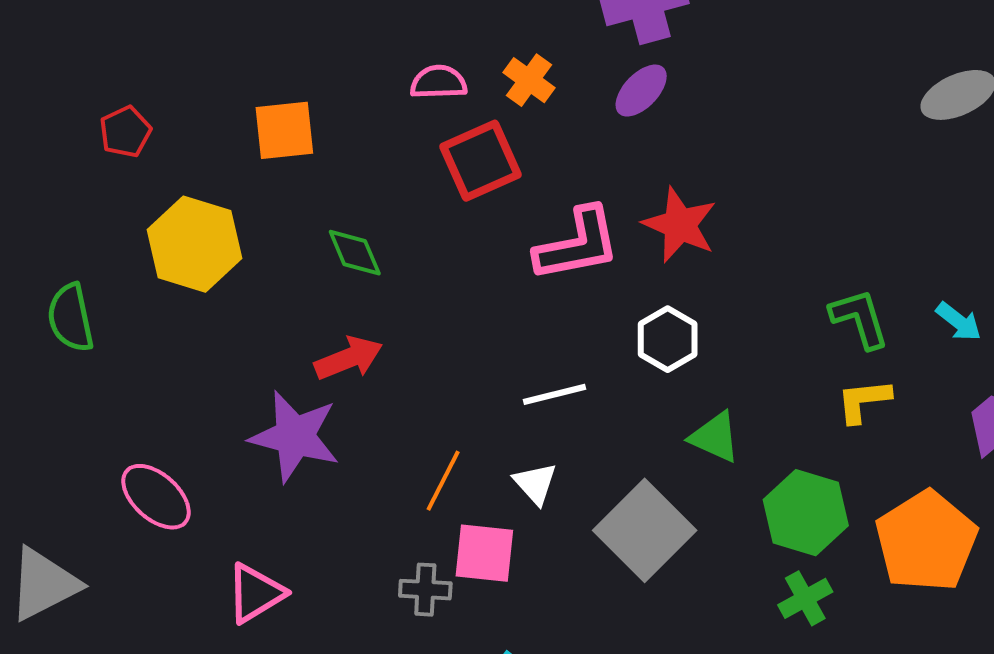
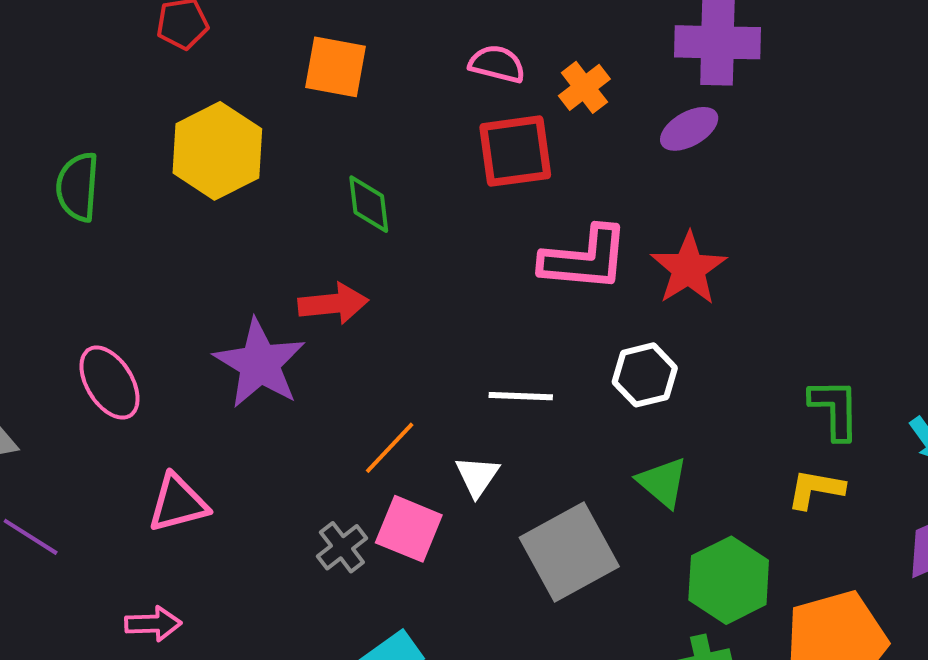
gray cross: (425, 590) -> (342, 547), turned 33

